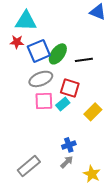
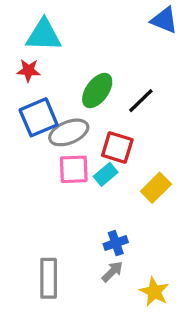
blue square: (39, 51) -> (39, 117), moved
black line: (84, 60) -> (141, 101), turned -36
gray rectangle: (29, 166) -> (49, 278), turned -50

